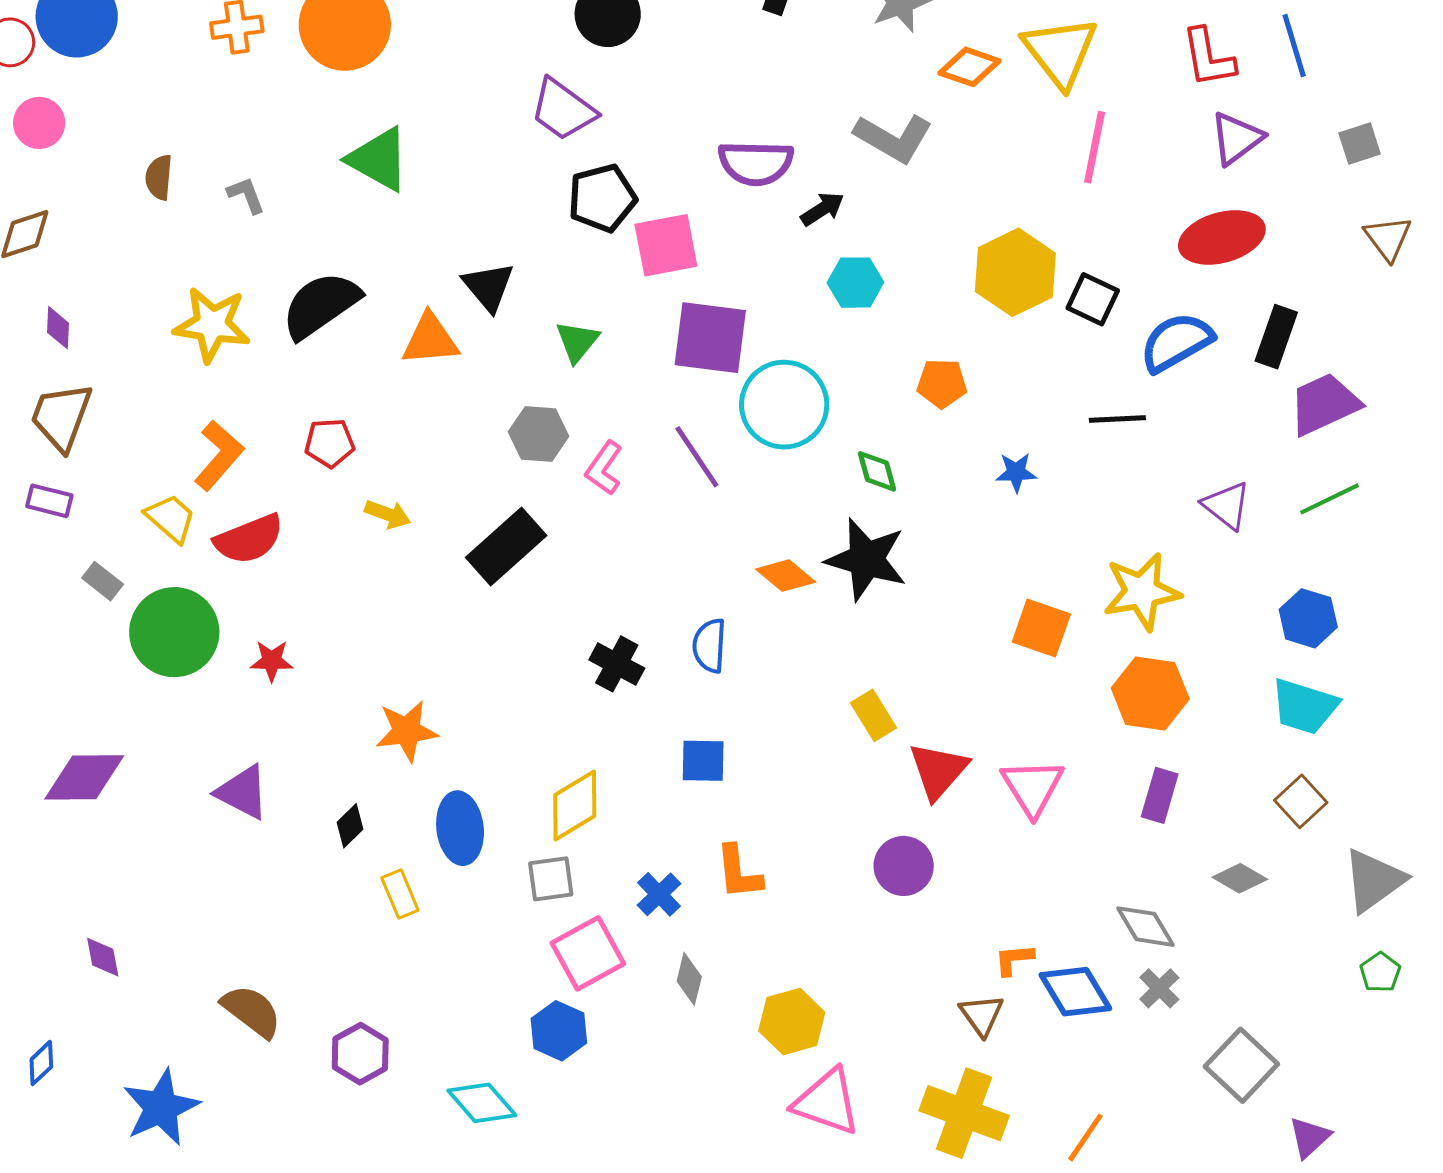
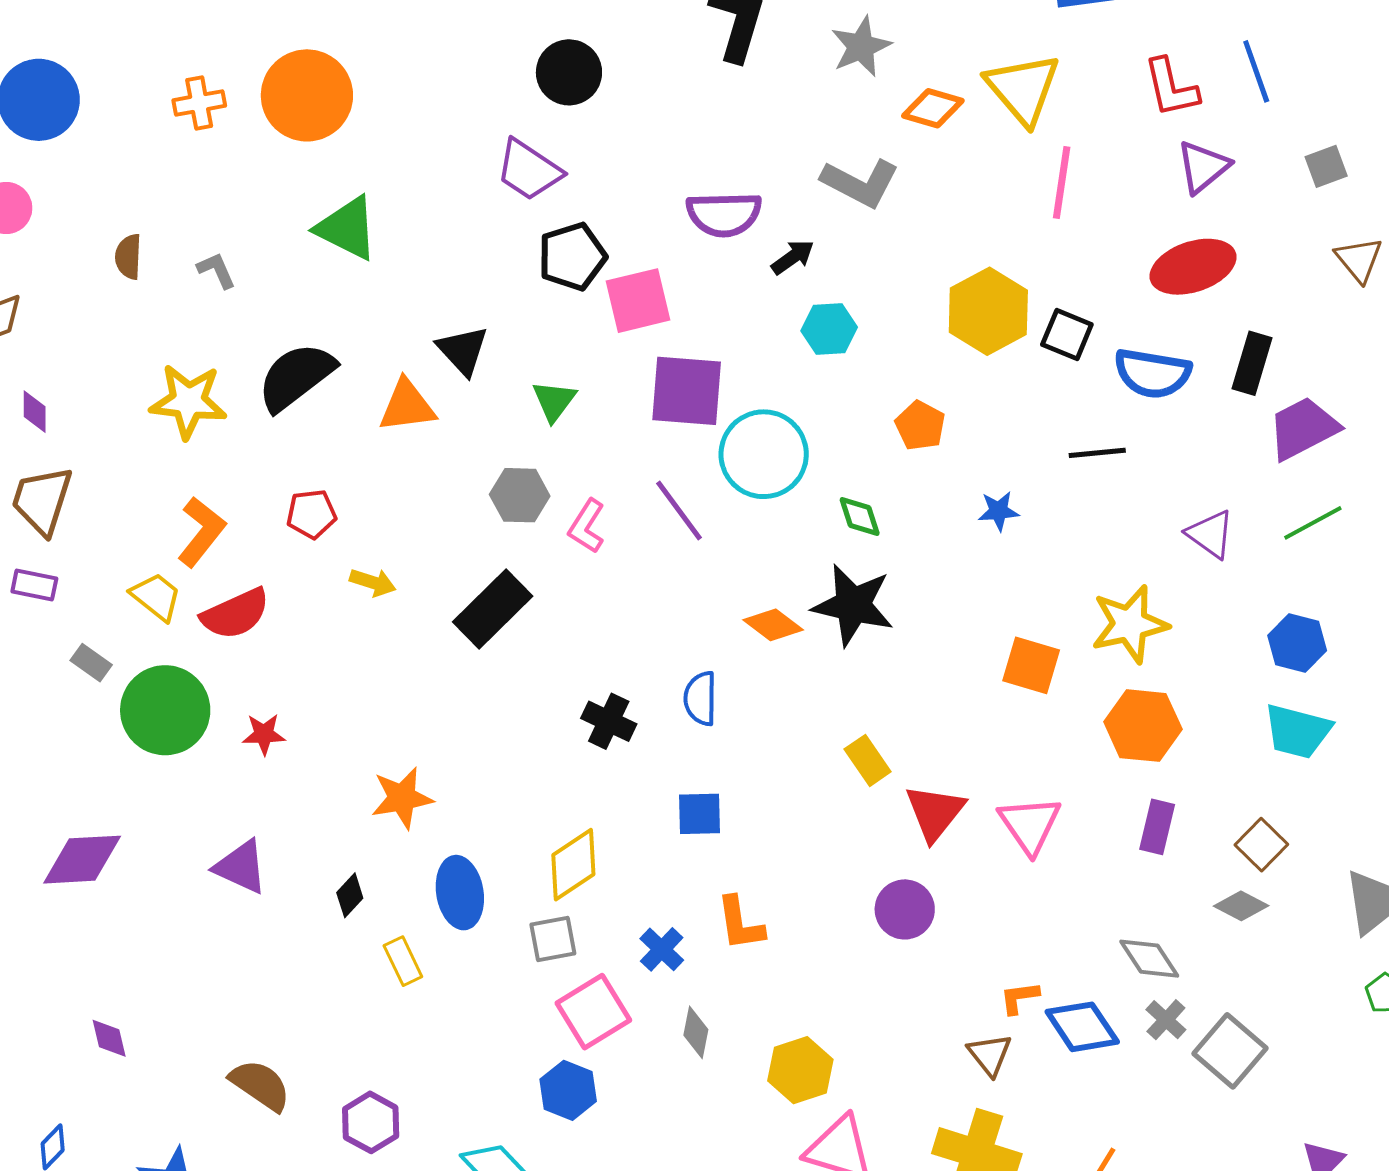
blue semicircle: (1176, 342) -> (1152, 373), turned -138
orange pentagon: (942, 383) -> (920, 426), turned 30
brown square: (1301, 801) -> (1261, 845), moved
gray square: (1241, 1065) -> (1230, 1051), moved

